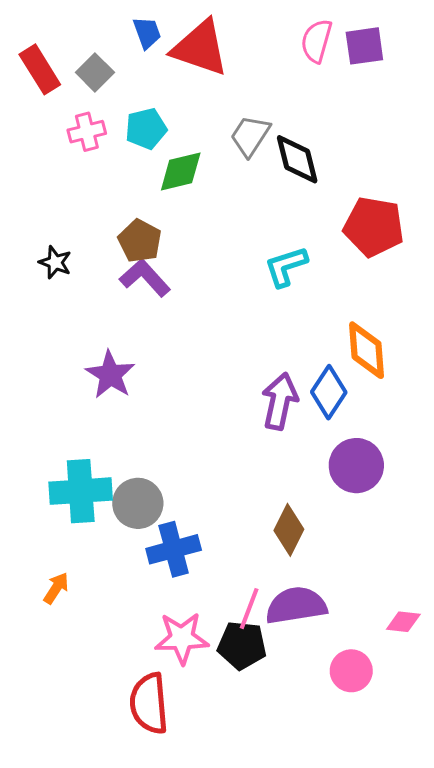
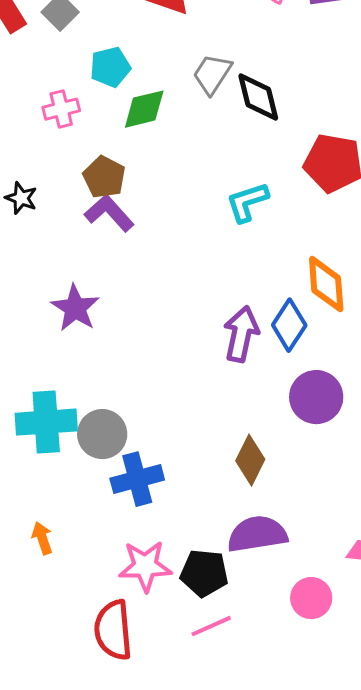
pink cross: (87, 132) -> (61, 109), moved
orange arrow: (56, 588) -> (42, 538), moved, turned -52
pink line: (249, 609) -> (211, 626), moved, turned 45

